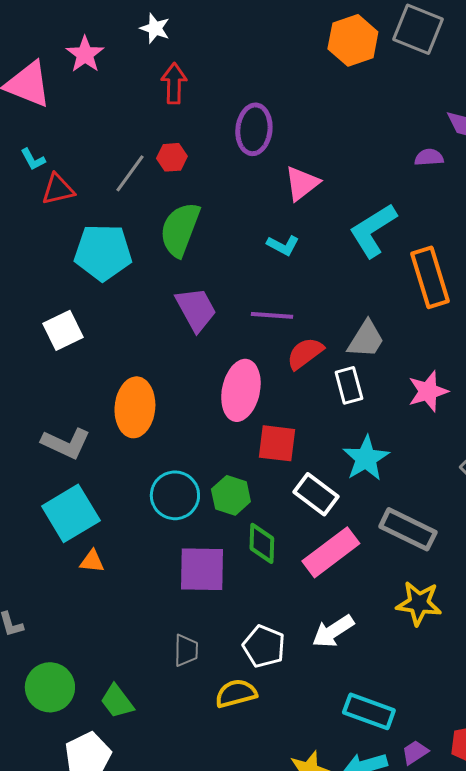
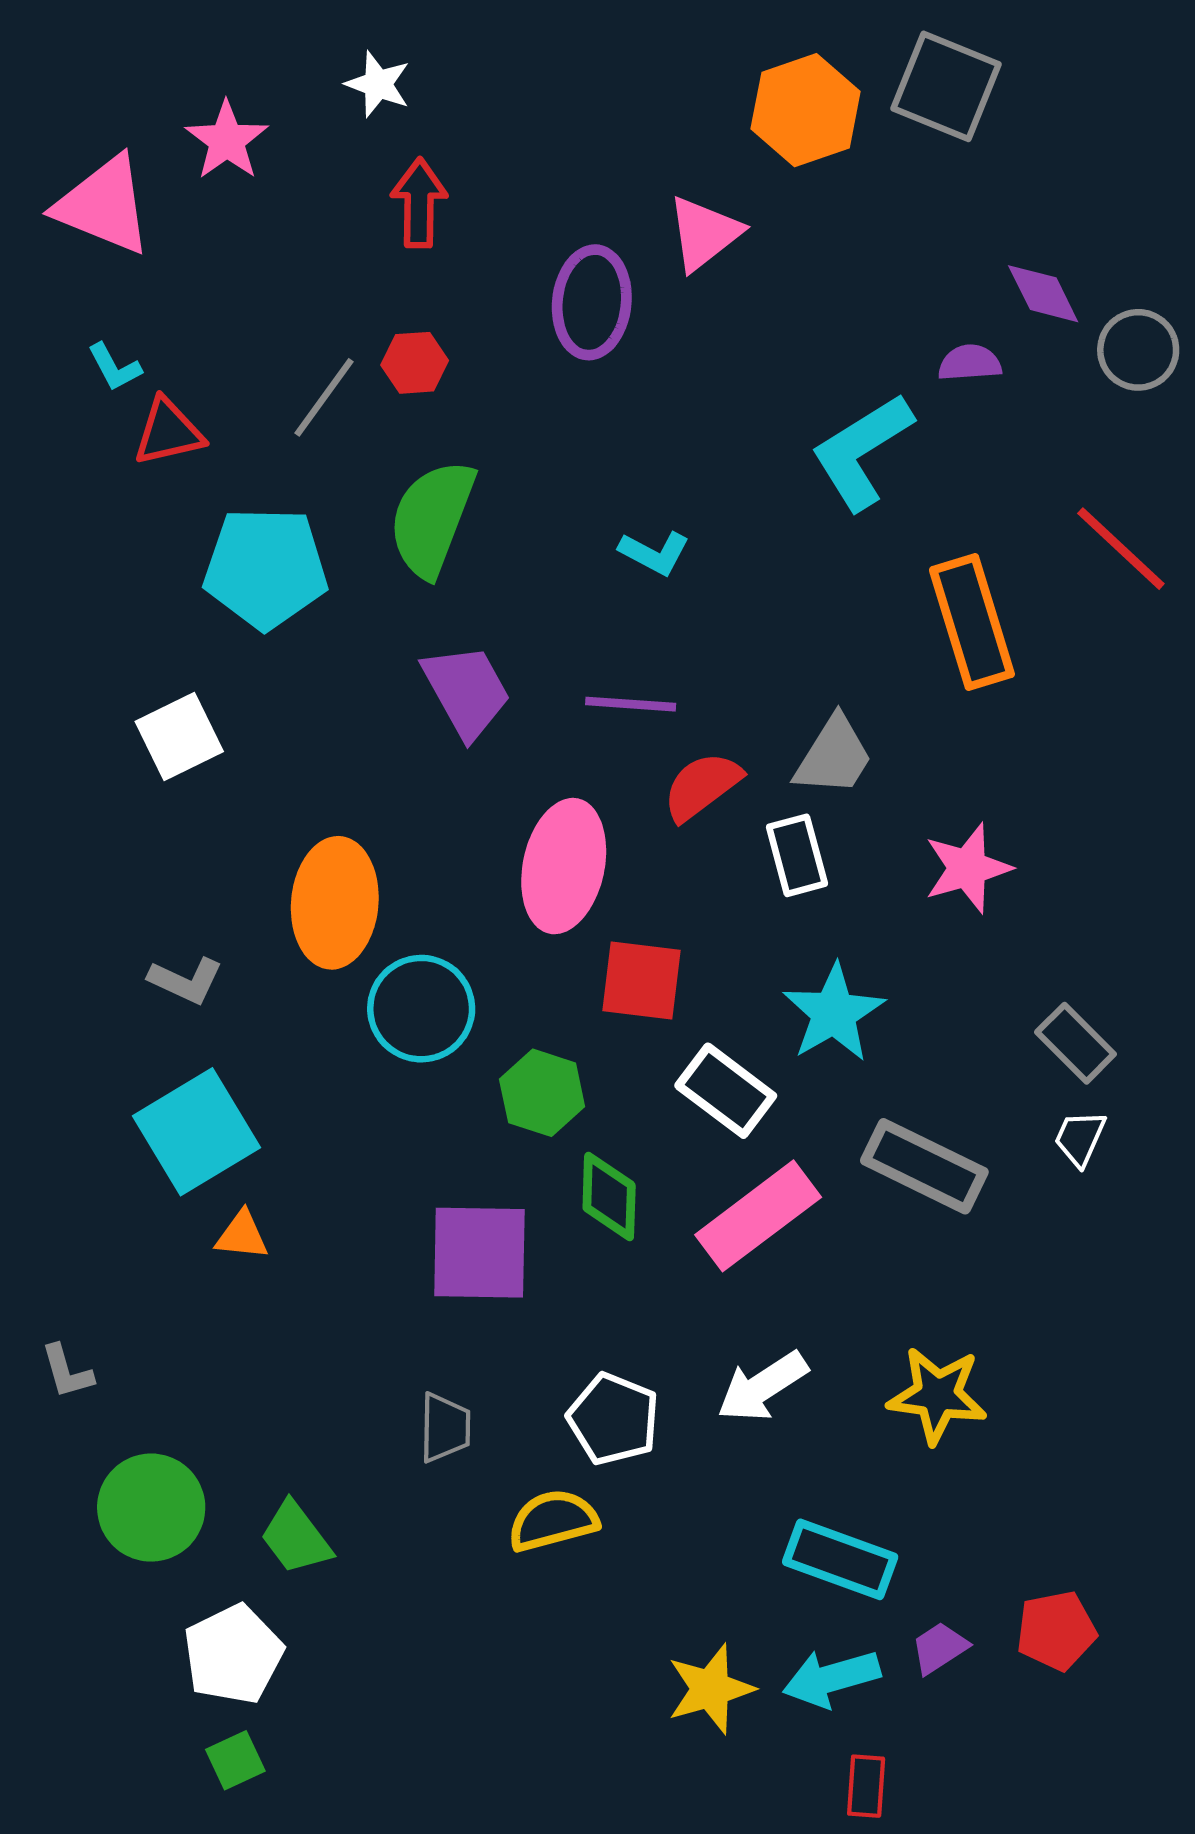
pink triangle: (302, 183) -> (704, 233), moved
cyan L-shape: (373, 230) -> (862, 451), moved
gray L-shape: (66, 443) -> (186, 981), size x0.7
cyan circle: (175, 495) -> (421, 1009), moved
yellow star: (419, 603) -> (937, 1395), moved

